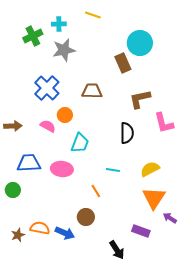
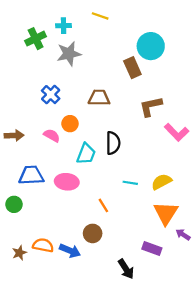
blue cross: (47, 88) -> (51, 95), size x0.7
pink L-shape: (164, 123) -> (177, 132), turned -30
black semicircle: (127, 133) -> (113, 143), moved
cyan line: (113, 170) -> (130, 183), moved

